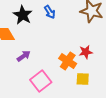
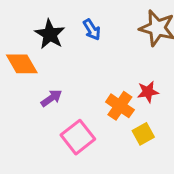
yellow square: (83, 79) -> (143, 134), turned -32

